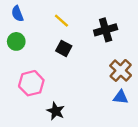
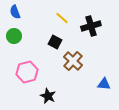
yellow line: (61, 21) -> (62, 18), moved
brown cross: (121, 70) -> (73, 61), moved

